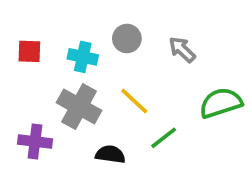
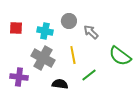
gray arrow: (182, 50) -> (91, 32), moved
yellow line: (134, 101) -> (73, 55), turned 36
green semicircle: (221, 103) -> (120, 56), turned -125

